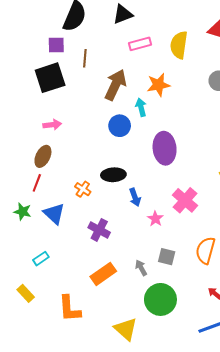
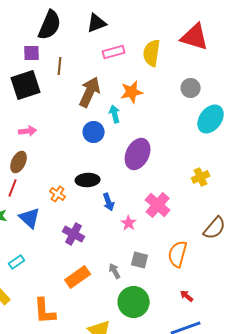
purple ellipse: (165, 148) -> (138, 154), turned 32

